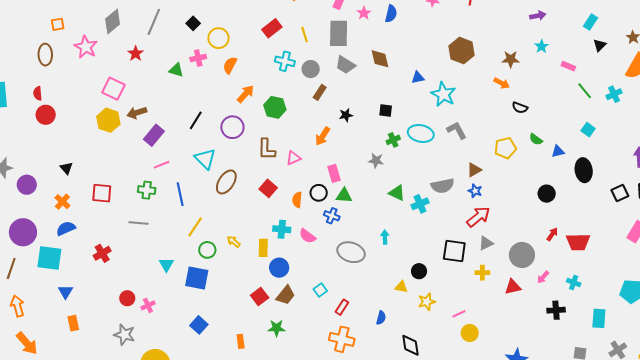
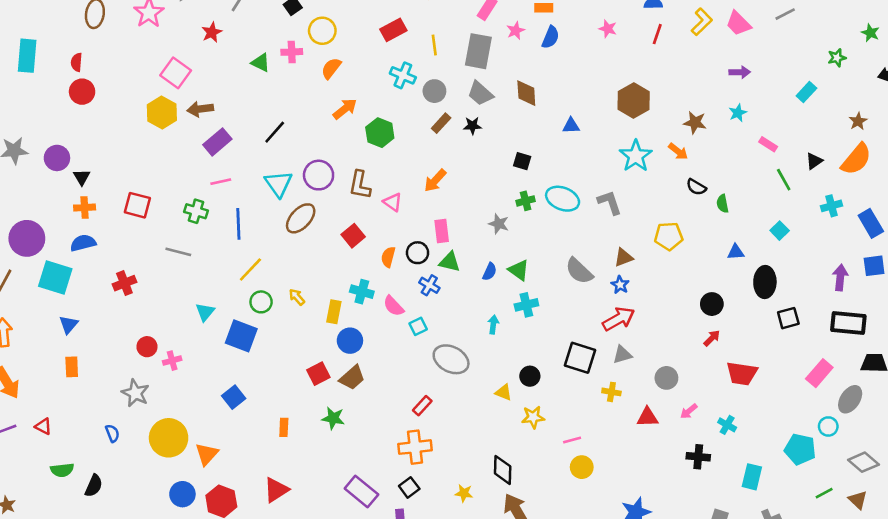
black triangle: (600, 45) -> (814, 161), moved
cyan star: (443, 94) -> (636, 156), moved
cyan cross: (614, 94) -> (832, 206), moved
black star: (346, 115) -> (472, 126), moved
purple circle: (232, 127) -> (319, 175), moved
green semicircle: (536, 139) -> (723, 204), moved, turned 32
pink triangle: (293, 158) -> (393, 202), turned 49
black triangle: (66, 168) -> (82, 177), moved
purple circle: (27, 185) -> (57, 158), moved
gray semicircle: (443, 186) -> (579, 271), turned 45
black square: (620, 193) -> (788, 318), moved
orange cross: (62, 202) -> (85, 208), turned 35
cyan cross: (420, 204) -> (526, 305), moved
red arrow: (552, 234) -> (712, 338), moved
gray ellipse: (351, 252) -> (451, 359), moved
gray circle: (522, 255) -> (666, 378), size x0.7
cyan square: (320, 290) -> (418, 326), moved
blue semicircle: (381, 318) -> (490, 272), moved
orange cross: (342, 339) -> (415, 447), turned -30

